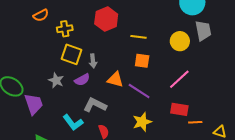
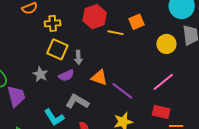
yellow line: (138, 37) -> (116, 33), moved
orange square: (142, 61) -> (137, 22), moved, turned -35

